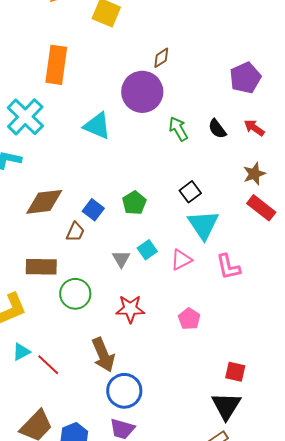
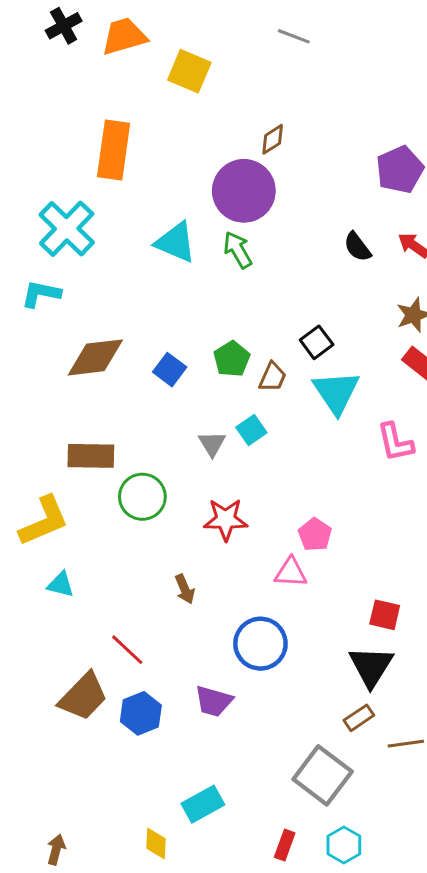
green arrow: (178, 129) -> (238, 250), moved
brown trapezoid: (75, 232) -> (273, 377), moved
pink triangle: (181, 260) -> (291, 572), moved, turned 30
pink L-shape: (228, 267) -> (395, 442), moved
cyan triangle: (21, 352) -> (61, 585), turned 42
brown arrow: (103, 355) -> (185, 589), size x0.6
red line: (48, 365) -> (127, 650), moved
blue circle: (124, 391) -> (260, 644), moved

